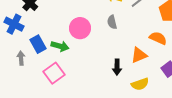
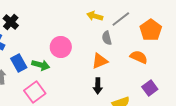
gray semicircle: (112, 22) -> (107, 38), moved
orange triangle: (139, 55) -> (100, 61), moved

